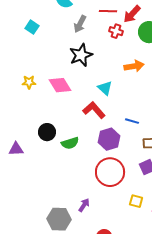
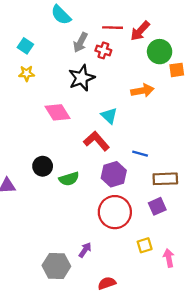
red cross: (116, 31) -> (103, 50), moved
yellow star: (29, 82) -> (27, 73), moved
yellow square: (136, 201) -> (145, 245), turned -32

